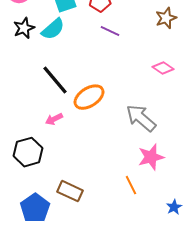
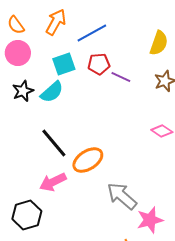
purple line: (110, 31) -> (121, 77), moved
gray arrow: (141, 118) -> (122, 196), moved
pink arrow: (54, 119) -> (53, 182), size x1.5

